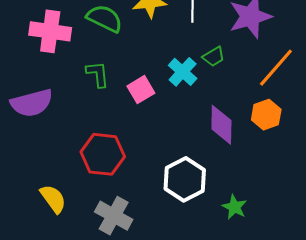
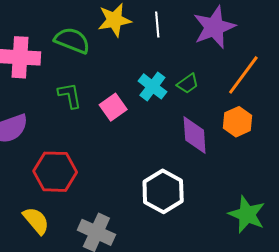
green trapezoid: (214, 57) -> (188, 84), moved
red hexagon: (103, 154) -> (55, 172), moved
green star: (234, 207) -> (247, 214), moved, size x1.5

